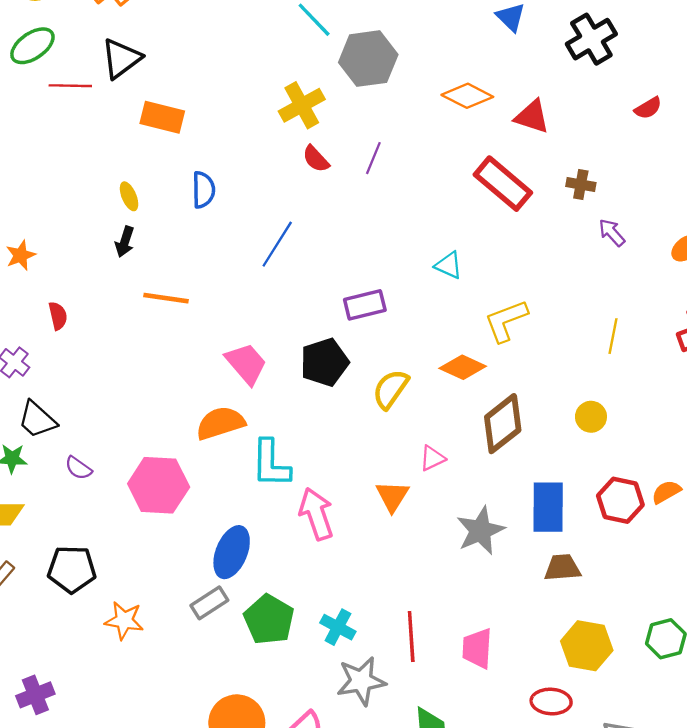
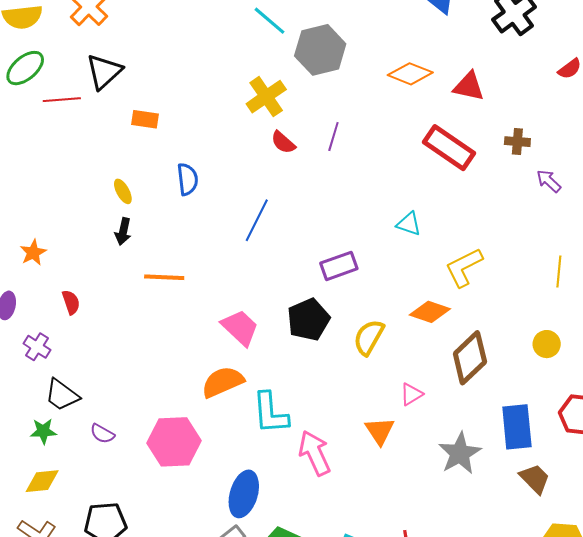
orange rectangle: (162, 117) -> (145, 119), size x0.7
brown trapezoid: (562, 568) -> (535, 479), turned 56

